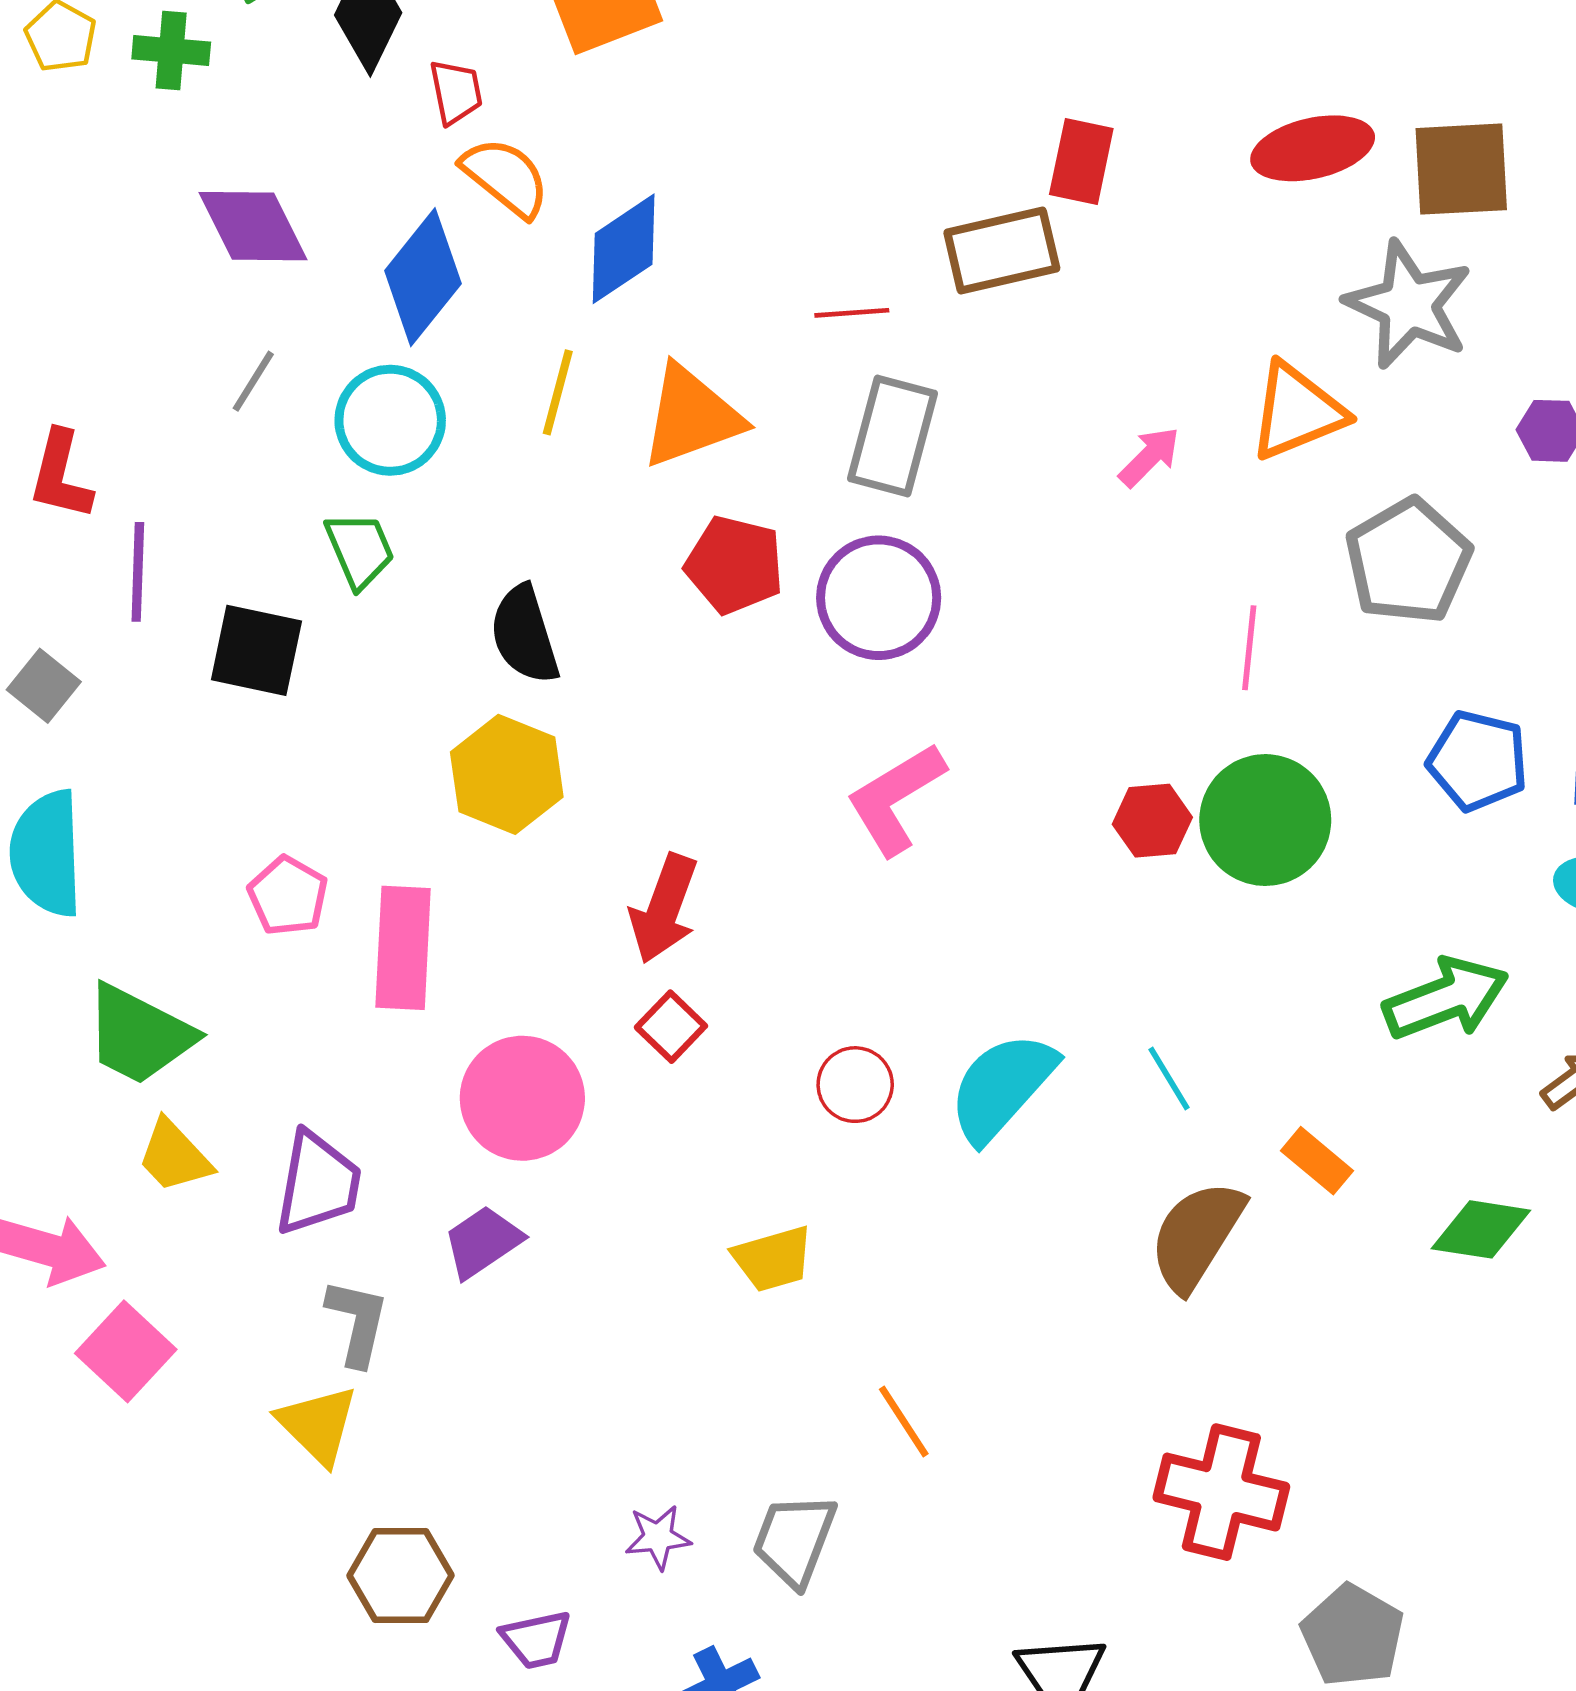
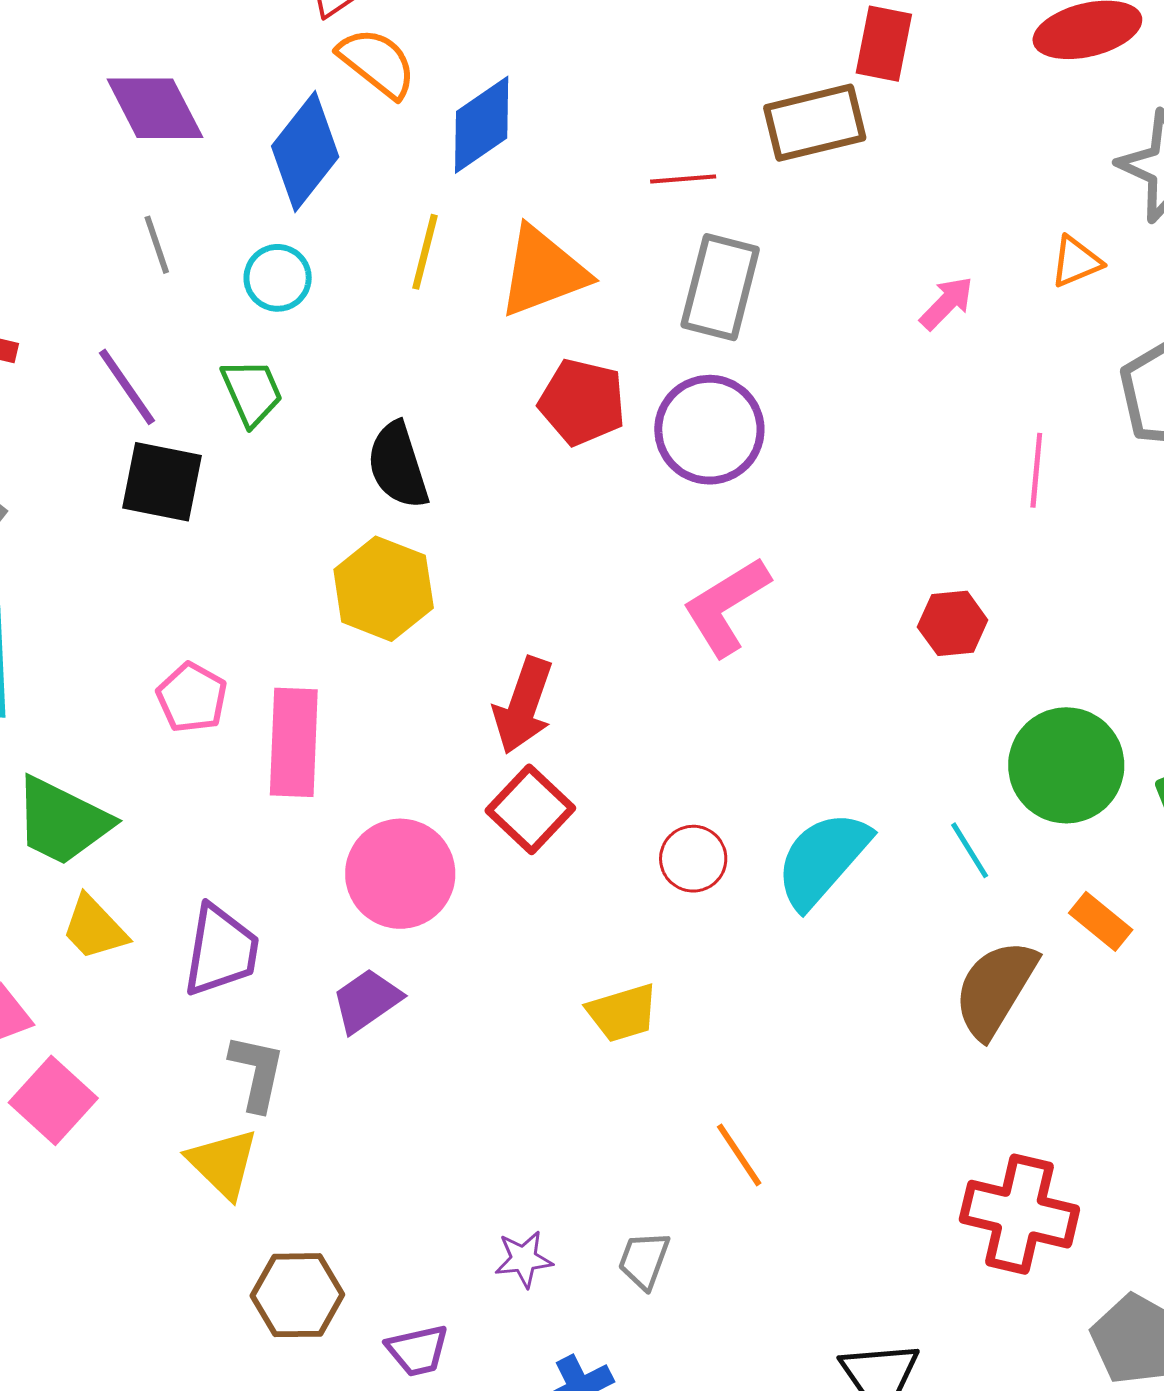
gray line: (253, 381) -> (157, 245), turned -50
orange triangle: (1297, 411) -> (1076, 262), size x0.6
cyan circle: (390, 420) -> (278, 278), size x0.7
purple line: (138, 572) -> (127, 387), moved, turned -36
green circle: (1265, 820) -> (1066, 765), moved
red square: (671, 1027) -> (530, 809), size x1.4
gray trapezoid: (794, 1540) -> (644, 1260), size x0.7

